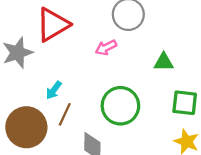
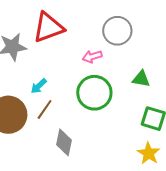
green circle: (120, 106) -> (94, 93), moved

